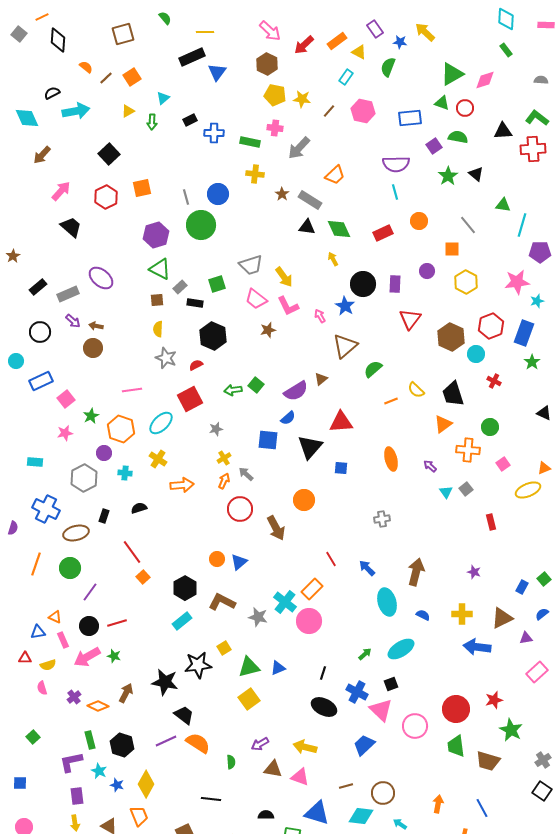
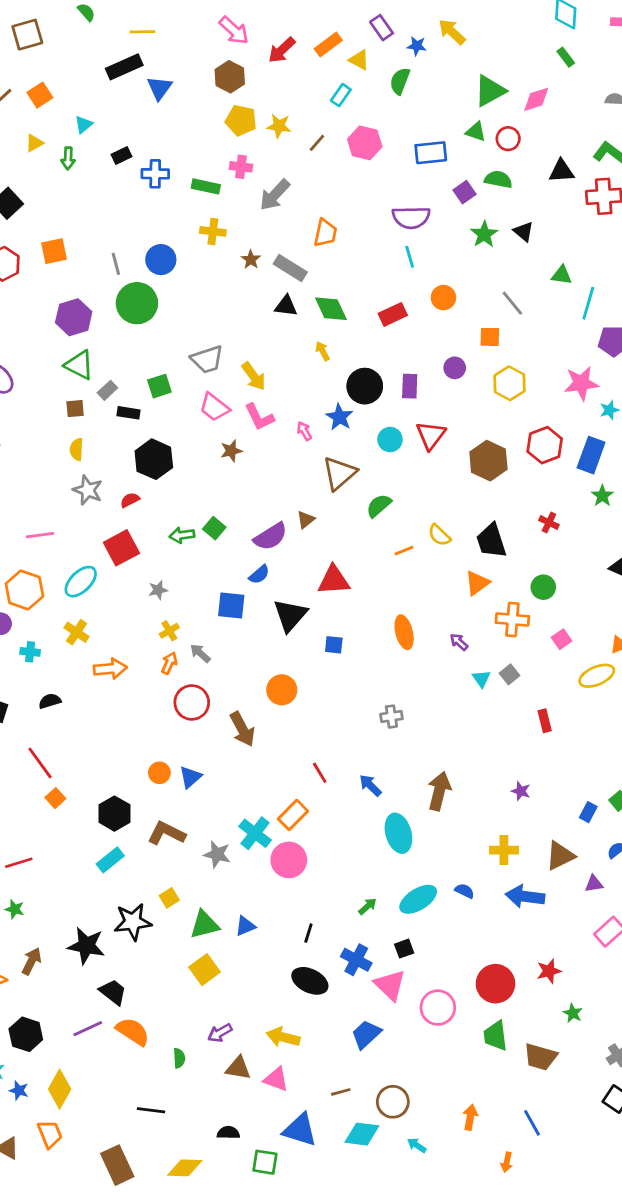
orange trapezoid: (335, 175) -> (325, 233), turned -35
cyan circle: (476, 354) -> (390, 440), moved
blue semicircle: (423, 615) -> (465, 891), moved
green star: (511, 730) -> (573, 1013), size x0.6

